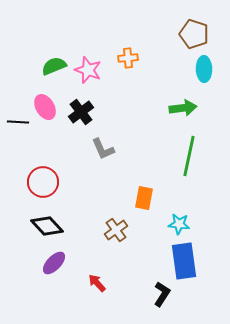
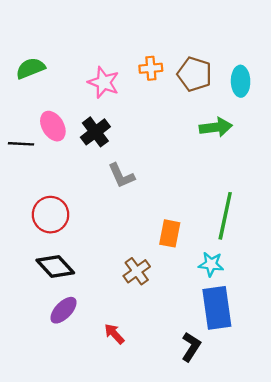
brown pentagon: (194, 34) -> (195, 74), moved
green semicircle: (54, 66) -> (30, 68), moved
green line: (189, 156) -> (225, 216), moved

